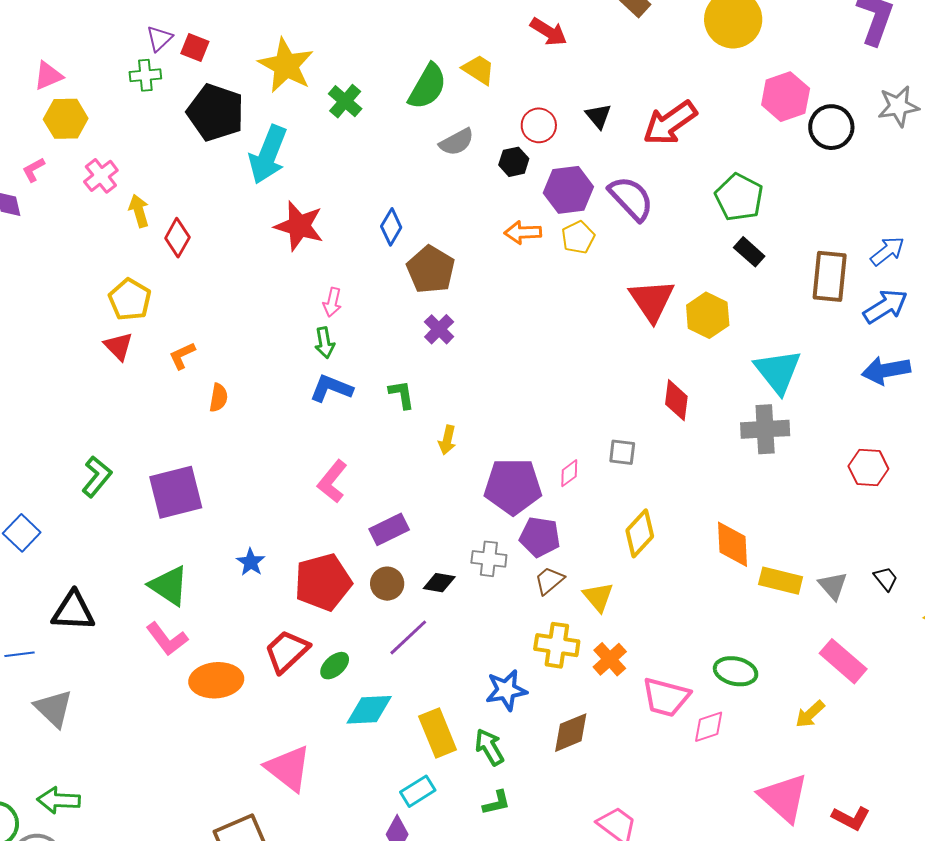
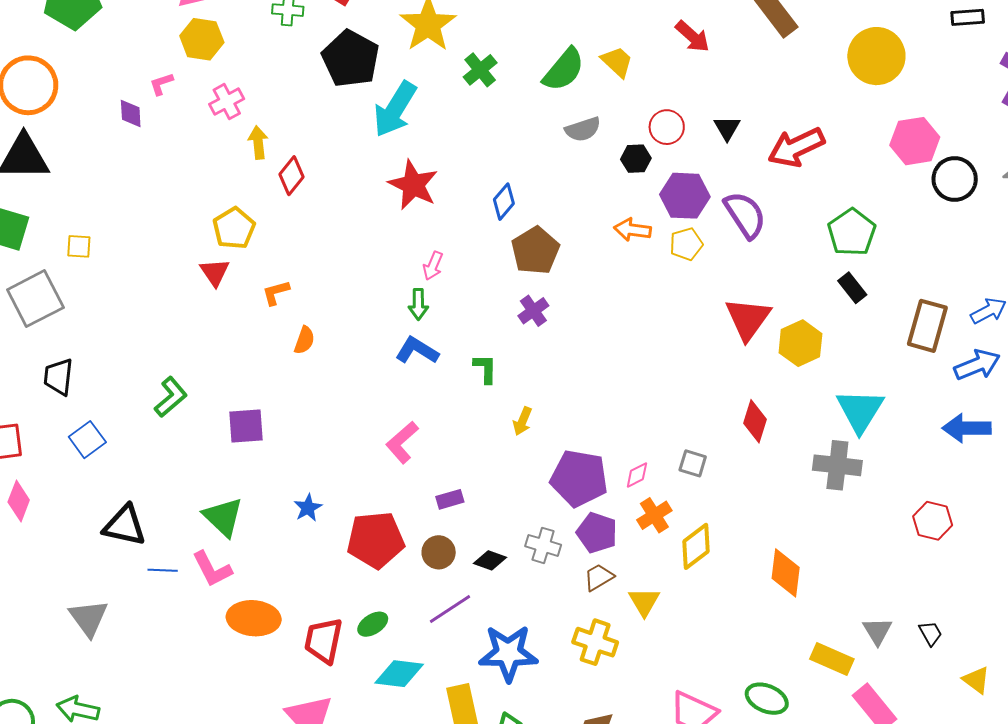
purple square: (176, 492) -> (246, 426), size x0.7
purple rectangle: (389, 529) -> (450, 499), size x0.7
yellow rectangle: (781, 581) -> (832, 659), moved
red trapezoid: (287, 651) -> (323, 641), moved, turned -45
blue line: (19, 654) -> (163, 570), moved
orange cross: (610, 659) -> (654, 515), moved
blue star: (506, 690) -> (508, 653), moved, size x1.4

